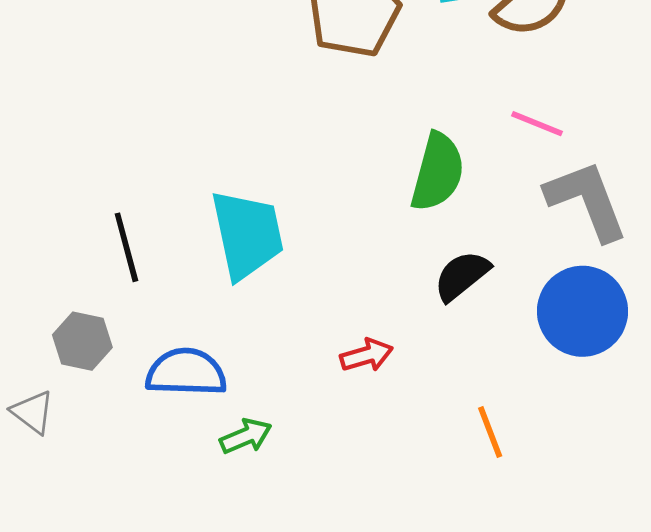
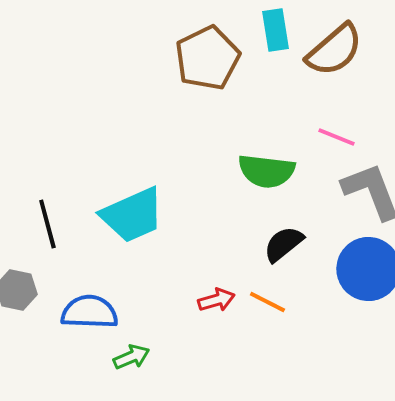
green semicircle: (438, 172) -> (266, 171), turned 82
cyan trapezoid: (247, 235) -> (132, 215), turned 78
orange line: (490, 432) -> (267, 302), moved, turned -42

